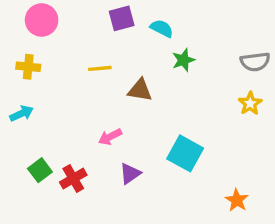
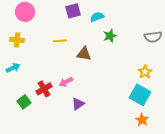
cyan semicircle: (162, 28) -> (97, 17), turned -48
yellow star: (250, 103) -> (145, 72), moved
cyan square: (185, 153) -> (140, 95), moved
red cross: (73, 179) -> (44, 89), moved

